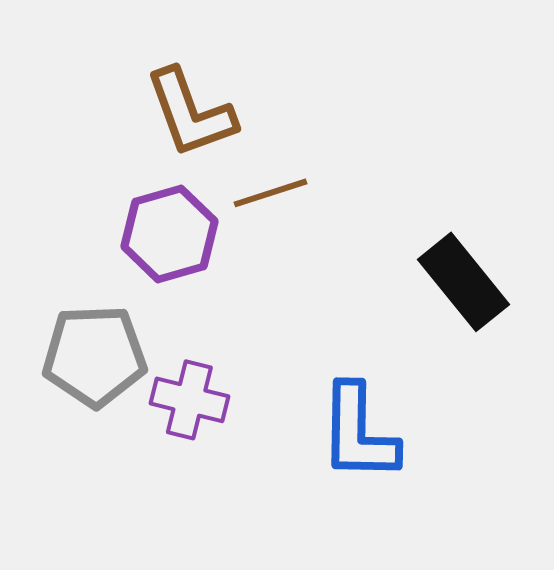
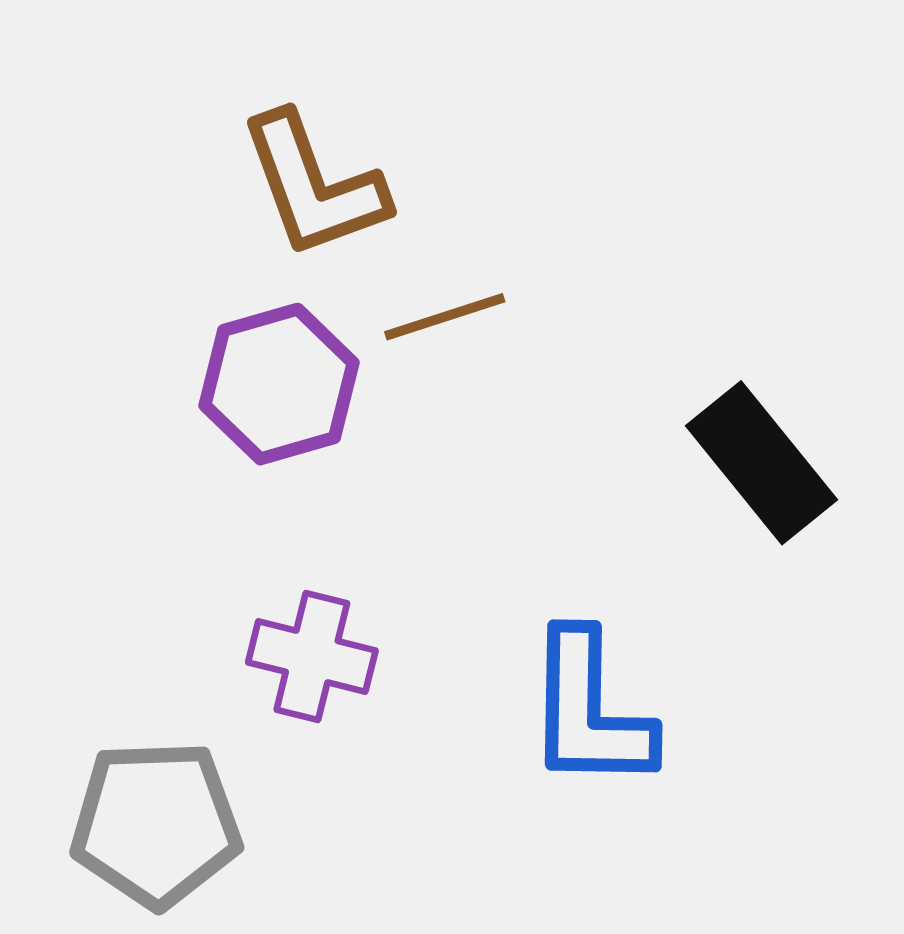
gray pentagon: (94, 356) -> (156, 824), moved

